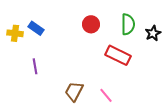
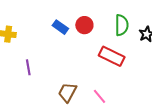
blue rectangle: (36, 28) -> (60, 27), moved

